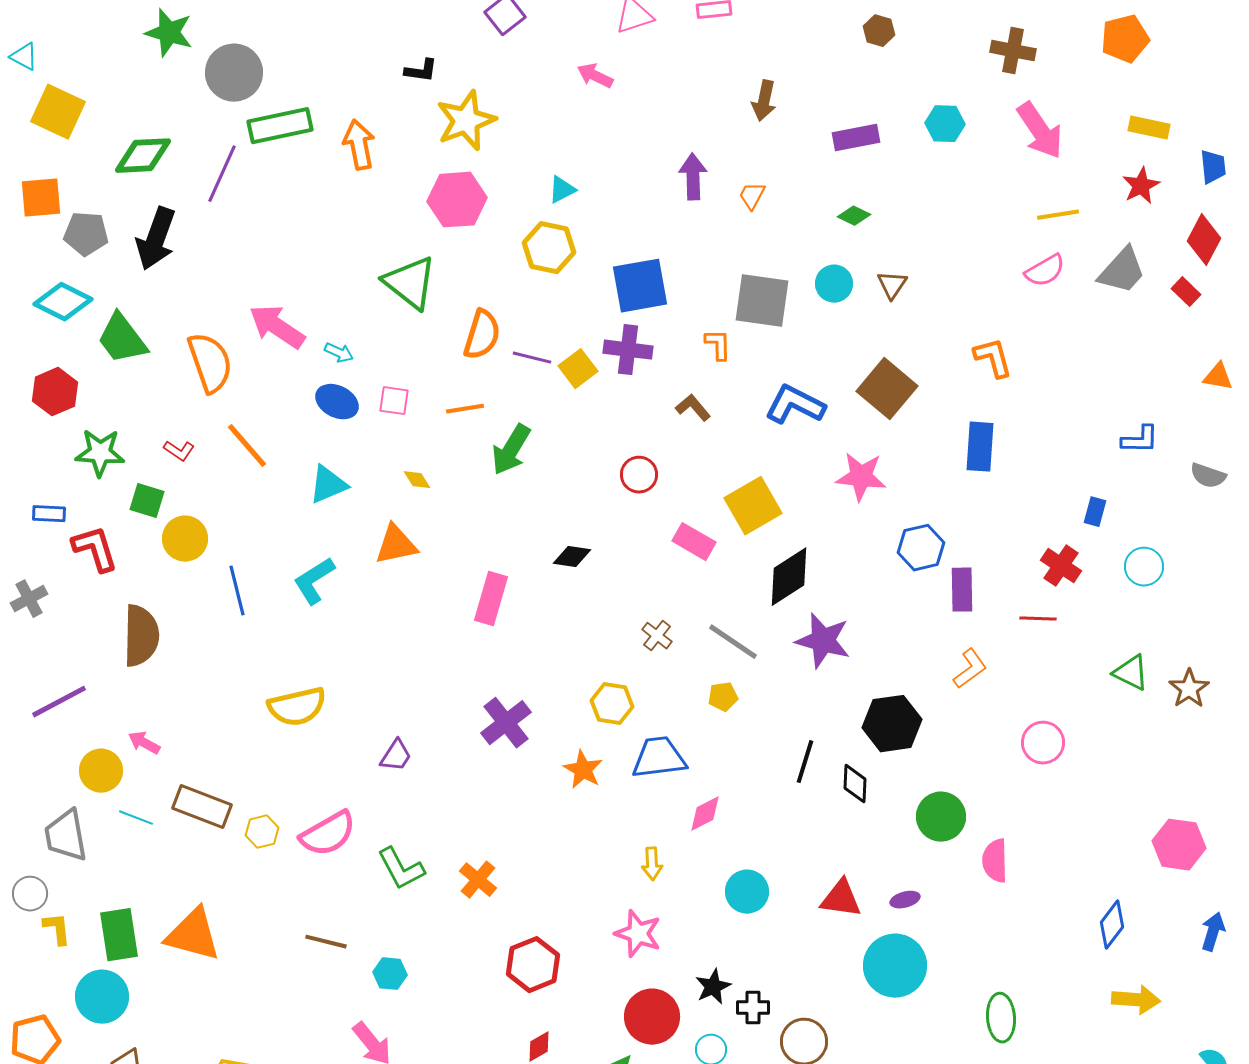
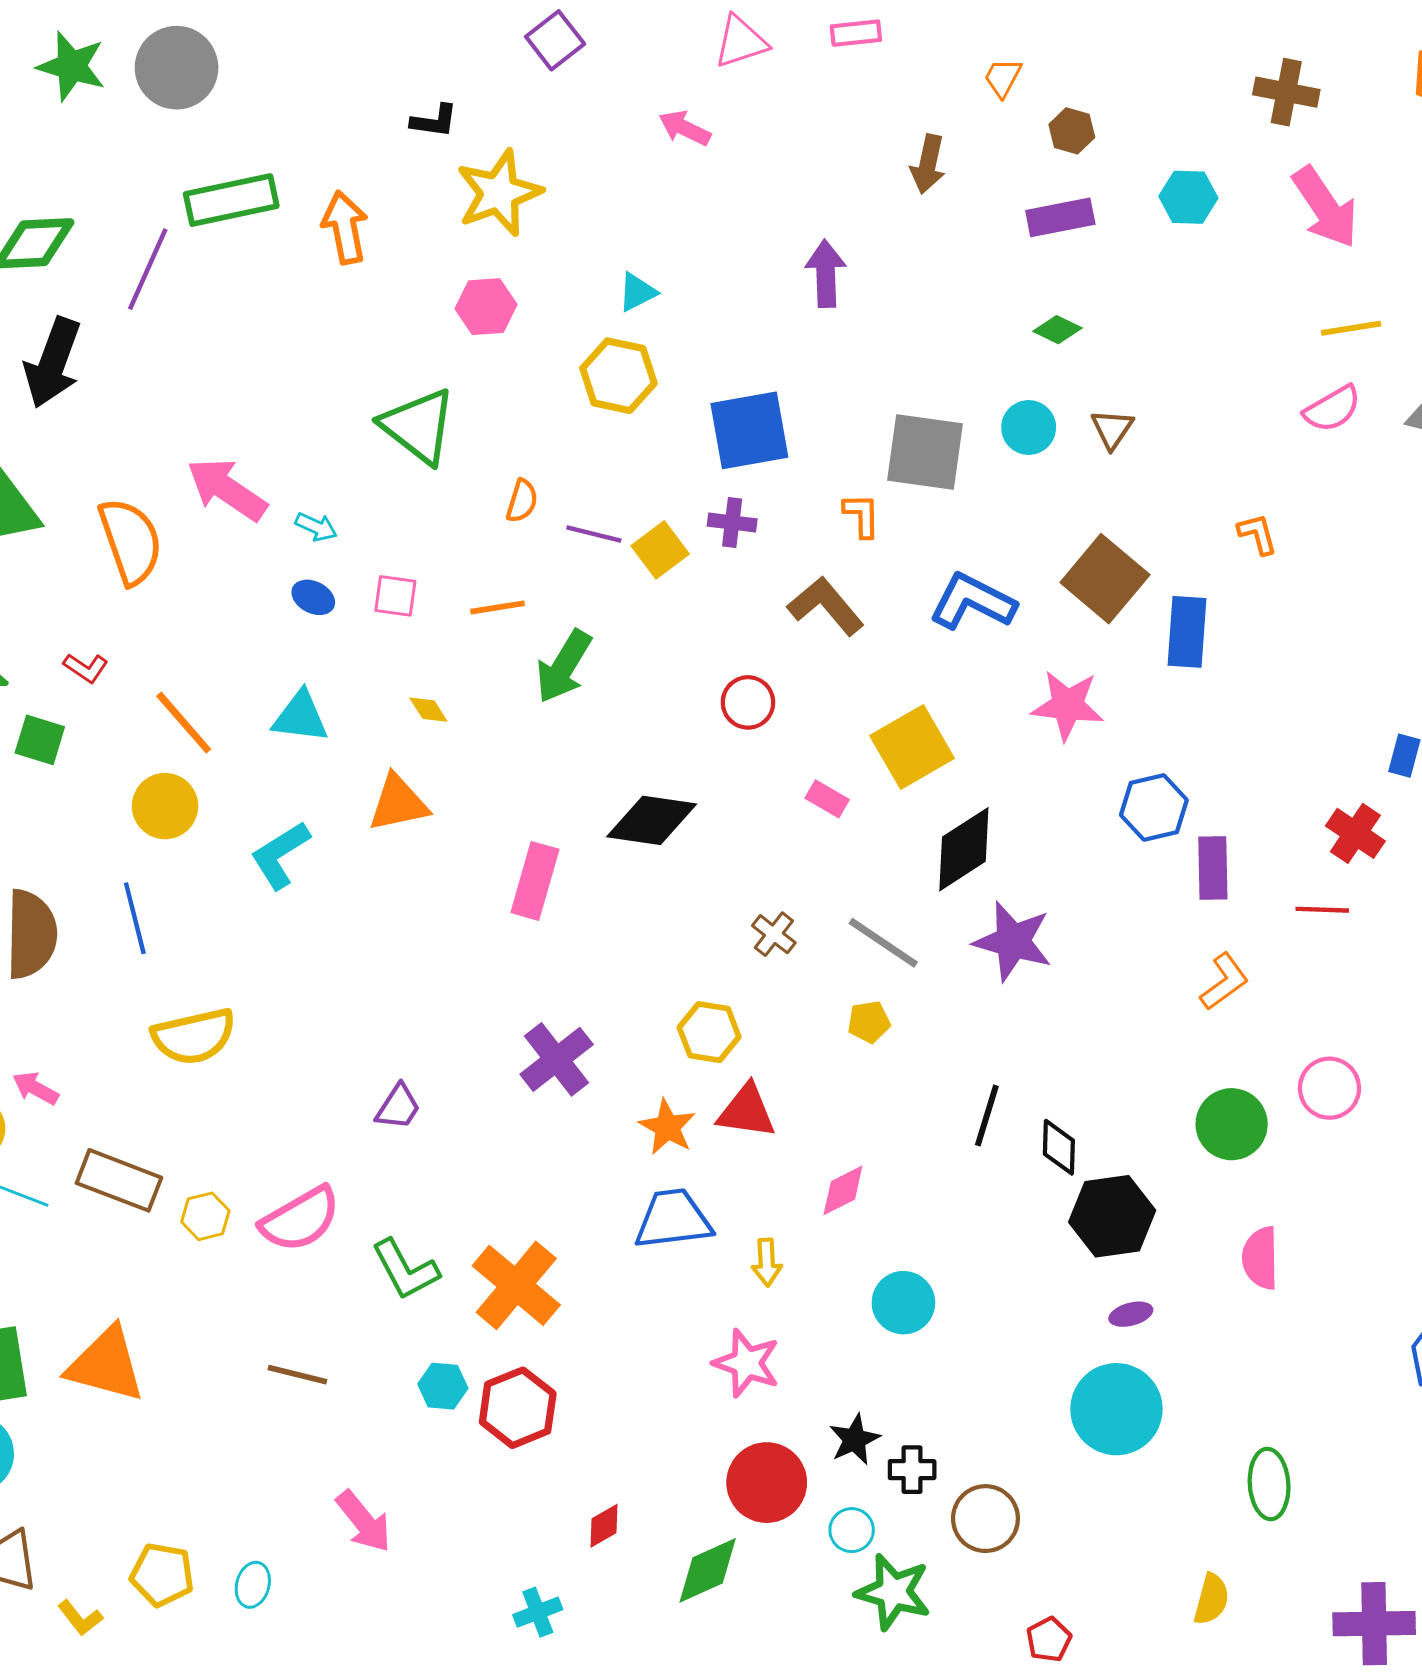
brown hexagon: (879, 31) -> (1072, 131), moved
gray circle: (234, 73) -> (177, 68), moved
orange trapezoid: (752, 196) -> (1003, 78), moved
pink hexagon: (457, 200) -> (486, 307), size x0.7
orange semicircle: (482, 335) -> (522, 501), size x0.6
purple cross: (628, 350) -> (732, 522), size x0.7
orange L-shape: (993, 358) -> (1258, 534), size x0.7
blue ellipse: (337, 402) -> (313, 597), size x0.7
brown L-shape: (693, 408) -> (826, 606), size x1.5
orange line: (247, 446) -> (184, 723), moved
blue rectangle: (980, 447) -> (1187, 632), moved
cyan triangle: (328, 485) -> (300, 717), turned 30
yellow circle: (185, 539) -> (165, 806), moved
pink rectangle: (694, 542) -> (827, 799), size x0.7
black diamond: (572, 557) -> (652, 820), size x1.6
blue line: (237, 591) -> (135, 918), moved
yellow semicircle: (297, 707) -> (194, 1036), moved
black hexagon: (892, 724) -> (1112, 1216), moved
blue trapezoid: (659, 758) -> (673, 1219), moved
green circle: (941, 817) -> (1232, 1124), moved
orange cross: (478, 880) -> (516, 1285), size x1.6
red triangle: (841, 899) -> (747, 1111), moved
red hexagon: (533, 965) -> (518, 1408), moved
cyan hexagon: (390, 974) -> (443, 1386), moved

